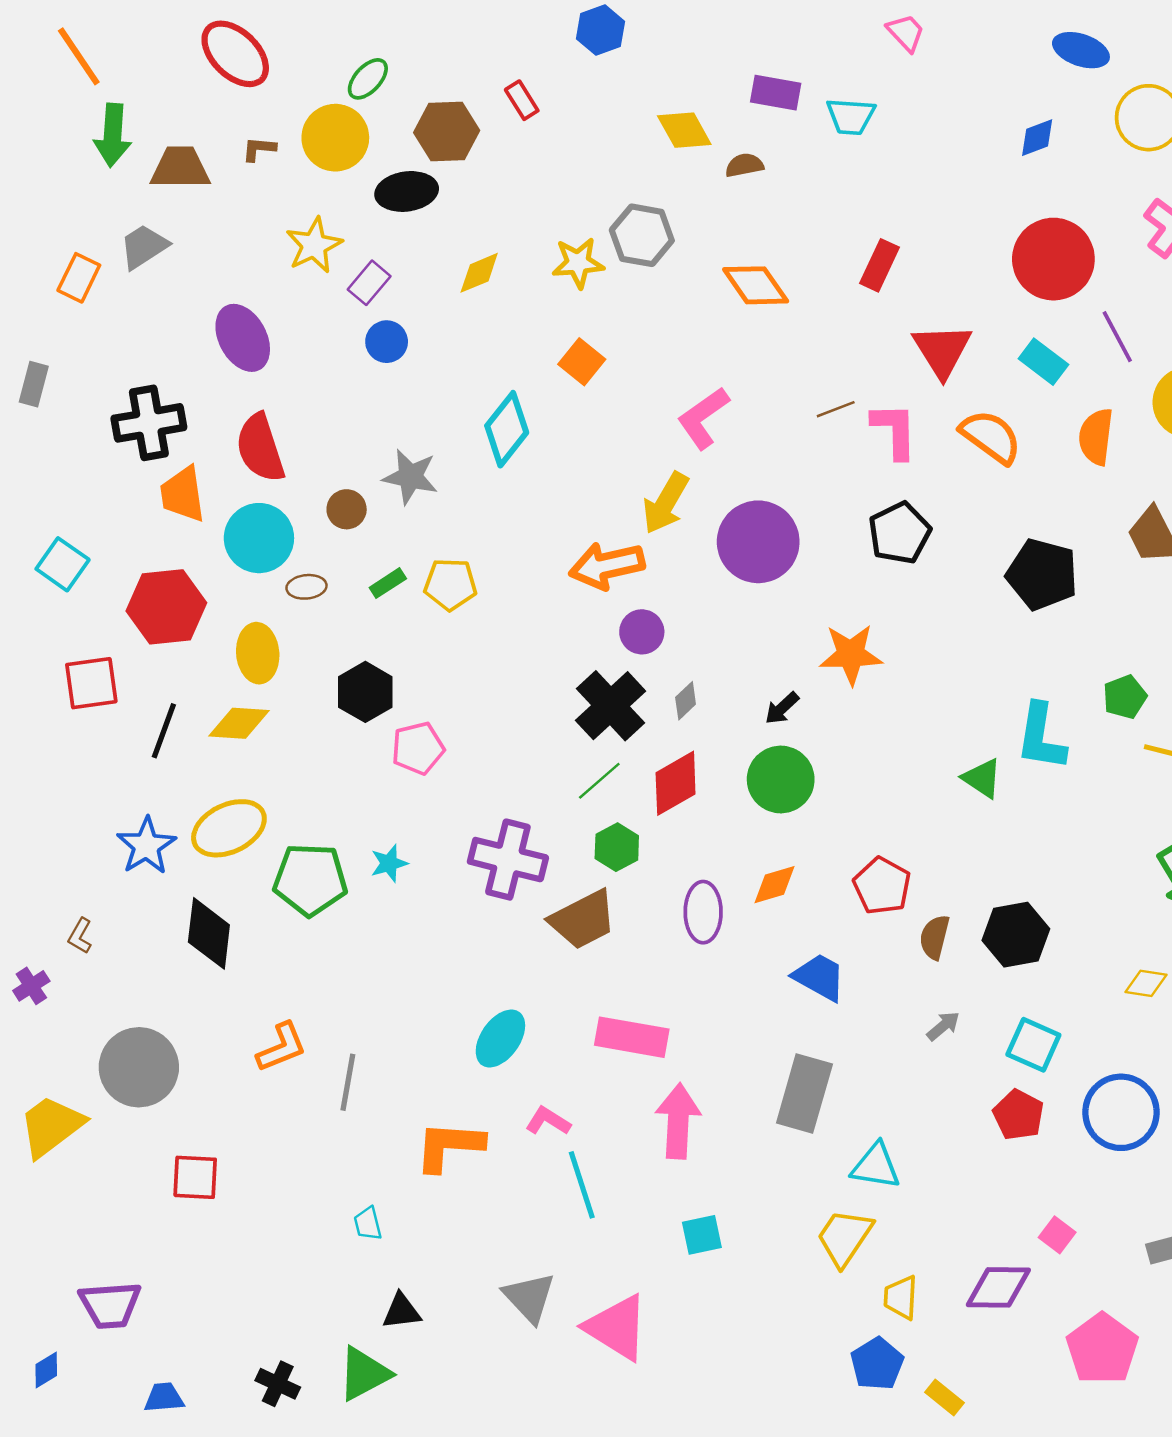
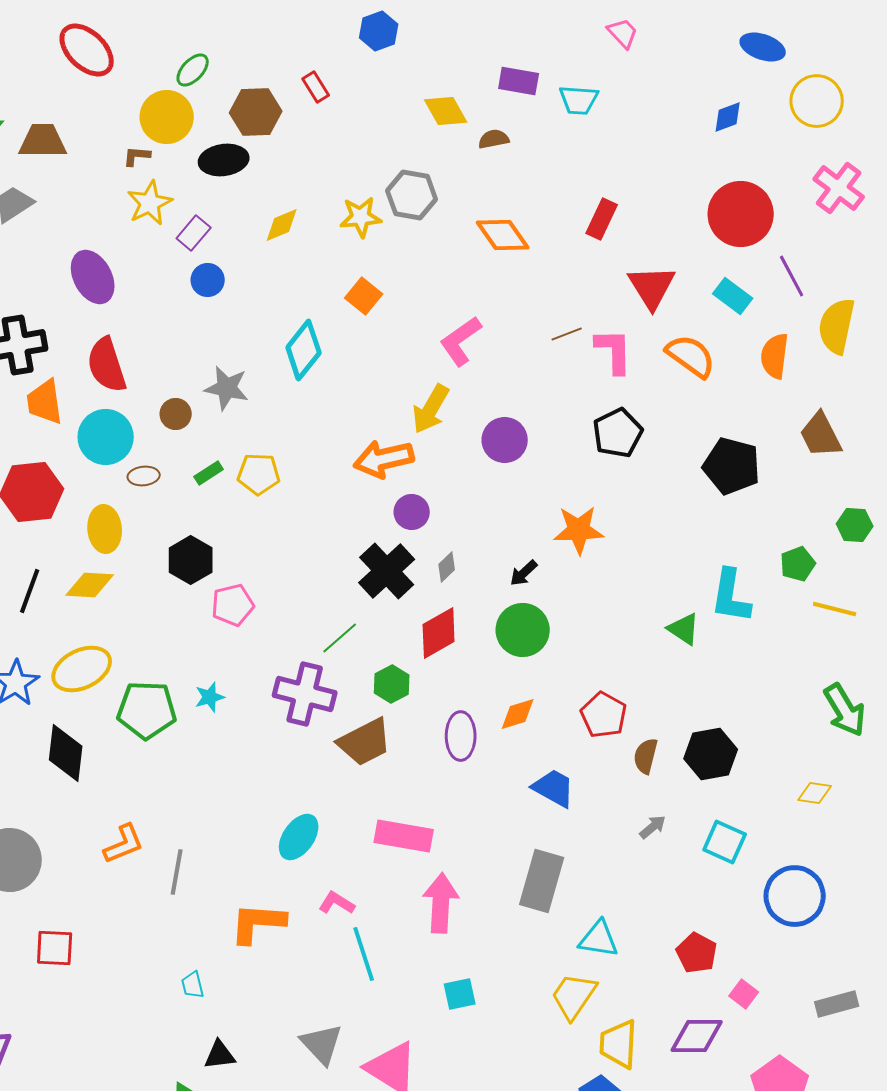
brown L-shape: (259, 149) -> (137, 156), moved
purple circle: (758, 542) -> (505, 440), size x0.7
green line: (599, 781) -> (340, 638), moved
red pentagon: (1018, 1115) -> (697, 953), moved
yellow trapezoid: (901, 1297) -> (619, 1044), size x1.4

